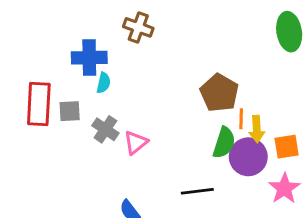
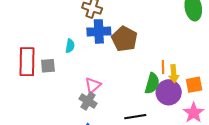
blue cross: (89, 58) -> (99, 31), moved
brown pentagon: (219, 93) -> (124, 39), moved
gray cross: (105, 129) -> (88, 101), moved

